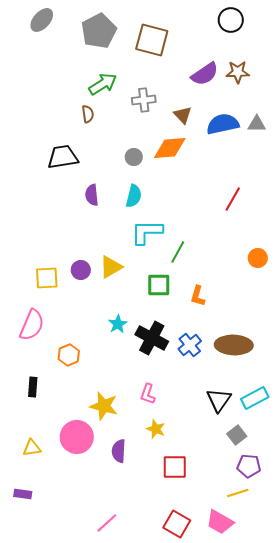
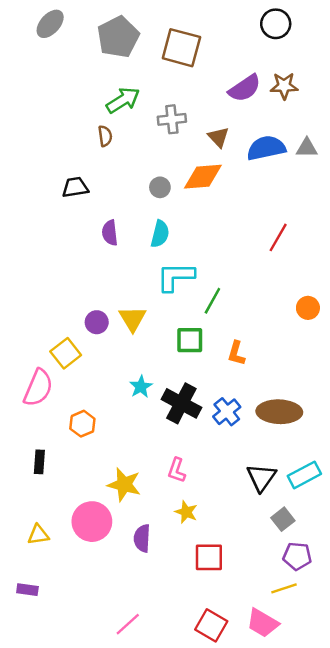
black trapezoid: (63, 157) -> (75, 187), size x0.7
yellow triangle: (111, 267) -> (132, 319), turned -30
yellow square: (47, 278) -> (66, 353), moved, turned -35

